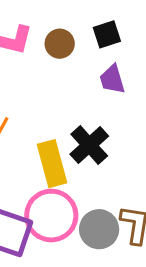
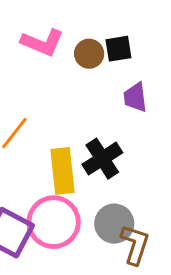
black square: (107, 34) -> (118, 49), moved
gray circle: (99, 229) -> (114, 224), moved

